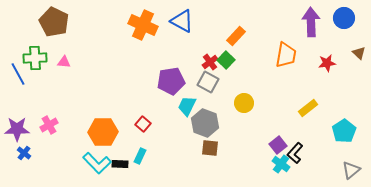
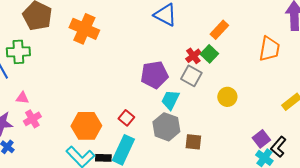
orange cross: (143, 25) -> (84, 29), moved
pink triangle: (64, 62) -> (22, 98), moved
gray hexagon: (205, 123) -> (166, 127), moved
cyan rectangle: (140, 156) -> (123, 150), size x1.8

